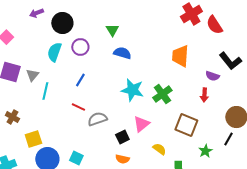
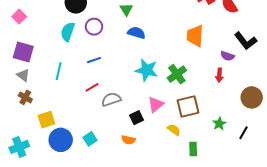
gray triangle: (32, 75) -> (23, 75), moved, turned -32
blue line: (80, 80) -> (94, 60), turned 40
red line: (78, 107) -> (92, 87), turned -56
brown square: (186, 125) -> (188, 107), moved, turned -35
black line: (228, 139) -> (244, 133), moved
green star: (205, 151) -> (219, 124), moved
cyan square: (76, 158) -> (90, 139), turned 32
orange semicircle: (122, 159) -> (128, 140), moved

